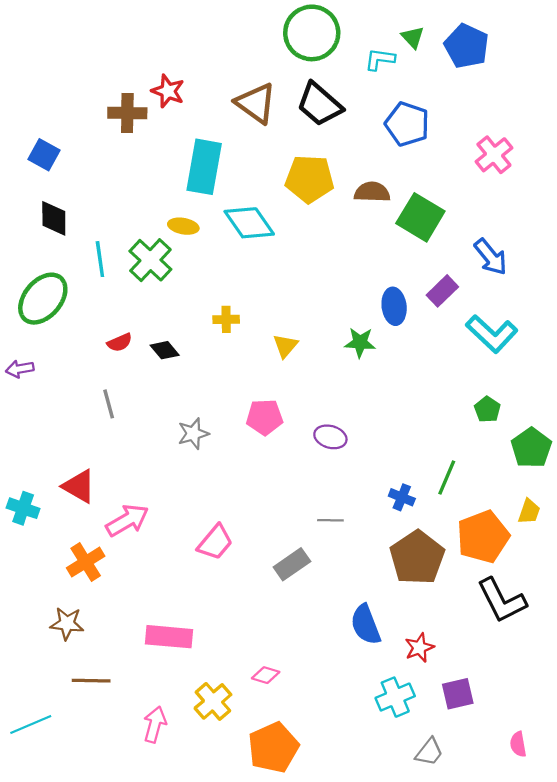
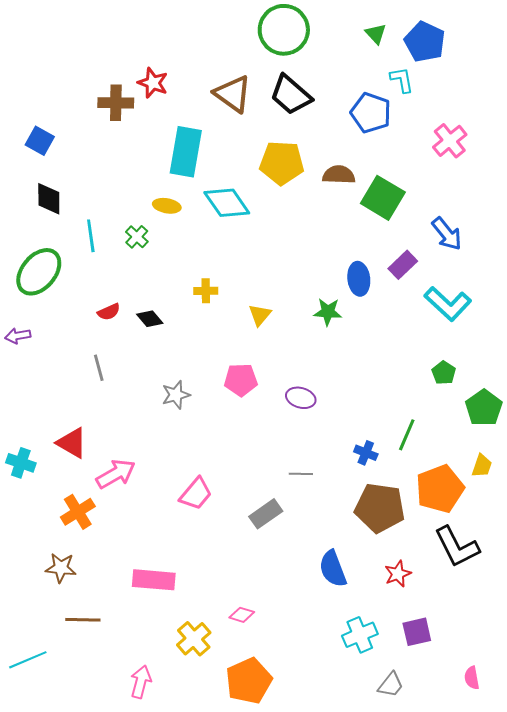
cyan L-shape: (380, 59) -> (402, 80), moved, turned 72
green cross: (150, 260) -> (137, 237), size x0.6
brown pentagon: (417, 558) -> (380, 508), turned -30
red star: (419, 648) -> (398, 574), moved
pink arrow: (155, 724) -> (141, 682), moved

